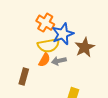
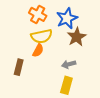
blue star: (63, 34) -> (67, 18), moved
gray arrow: (59, 61) -> (69, 64), moved

